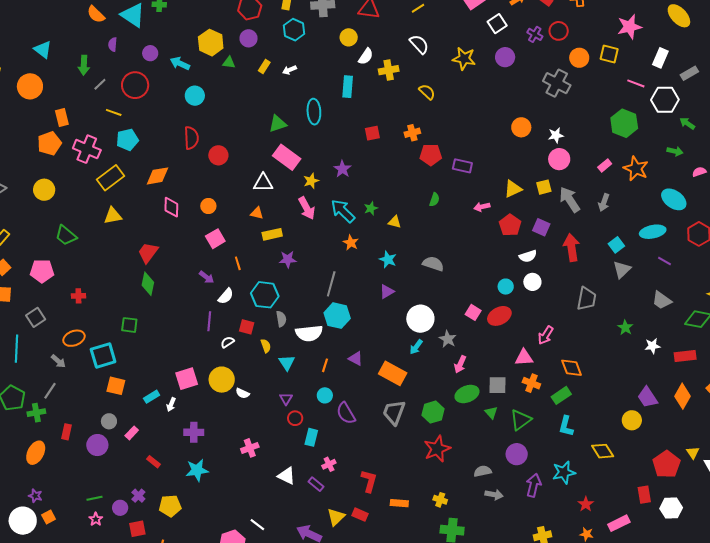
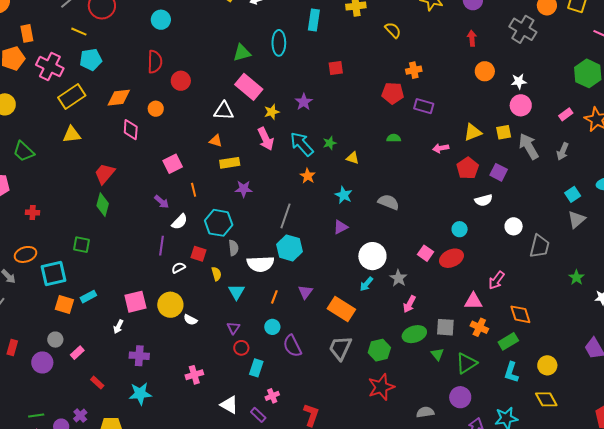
orange cross: (412, 133) -> (414, 70), moved
green semicircle: (434, 200) -> (394, 138), turned -112
orange circle: (208, 206) -> (156, 109), moved
red arrow: (571, 248) -> (472, 38), moved, size x0.6
white circle: (532, 282) -> (514, 226), moved
purple triangle: (356, 359) -> (305, 292), turned 35
cyan rectangle: (152, 397) -> (88, 297), moved
yellow circle: (632, 420) -> (547, 365), moved

